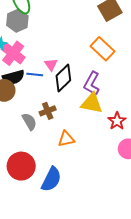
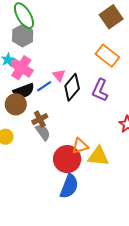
blue line: (35, 74) -> (44, 86), turned -35
yellow triangle: (92, 103) -> (98, 156), moved
brown cross: (48, 111) -> (40, 119), moved
red circle: (21, 166) -> (67, 159), moved

